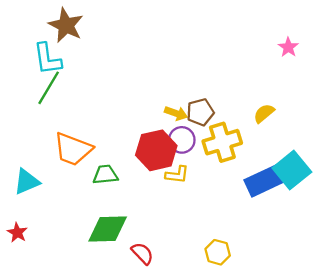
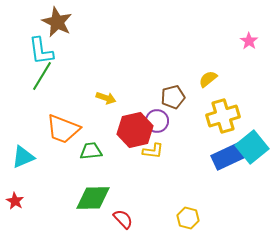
yellow arrow: (176, 113) -> (106, 98), moved
yellow semicircle: (264, 113) -> (208, 79), moved
yellow cross: (222, 142) -> (223, 116), moved

